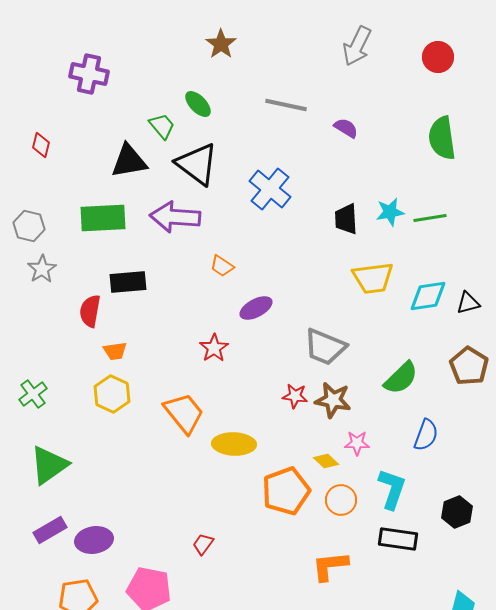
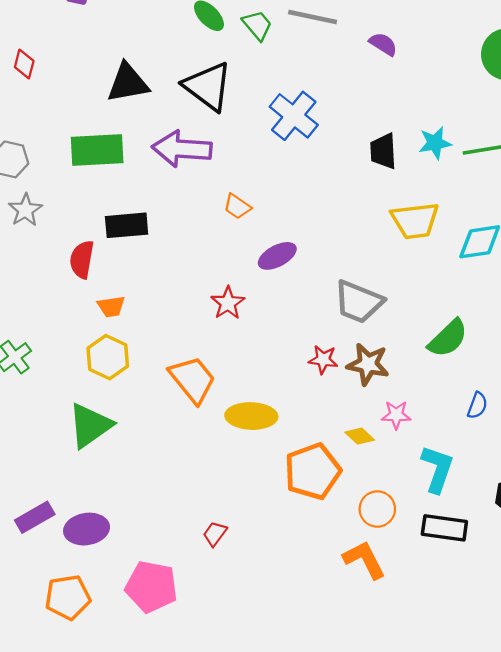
green trapezoid: (162, 126) -> (257, 25), moved
blue semicircle: (426, 435) -> (477, 405), size x0.7
green triangle: (49, 465) -> (90, 425), moved
orange circle: (341, 500) -> (377, 509), moved
orange L-shape: (330, 566) -> (364, 560), turned 69

